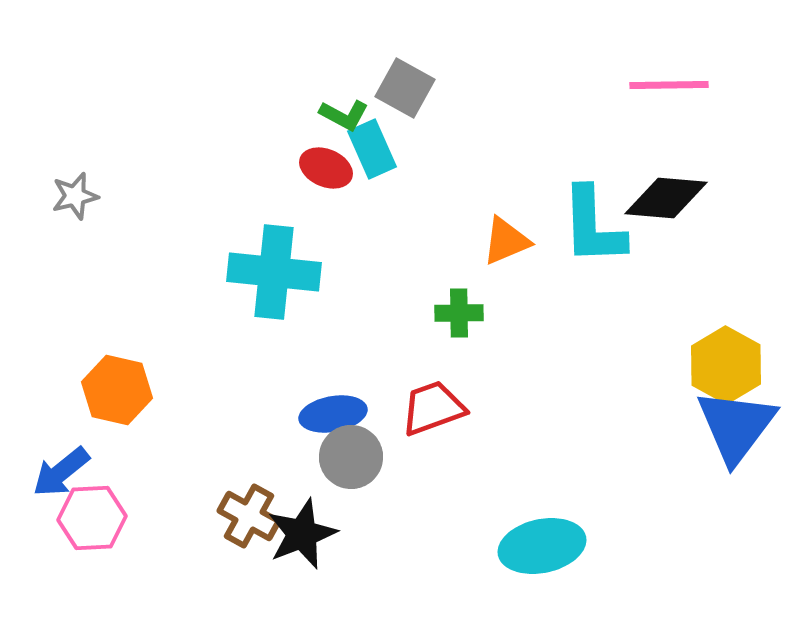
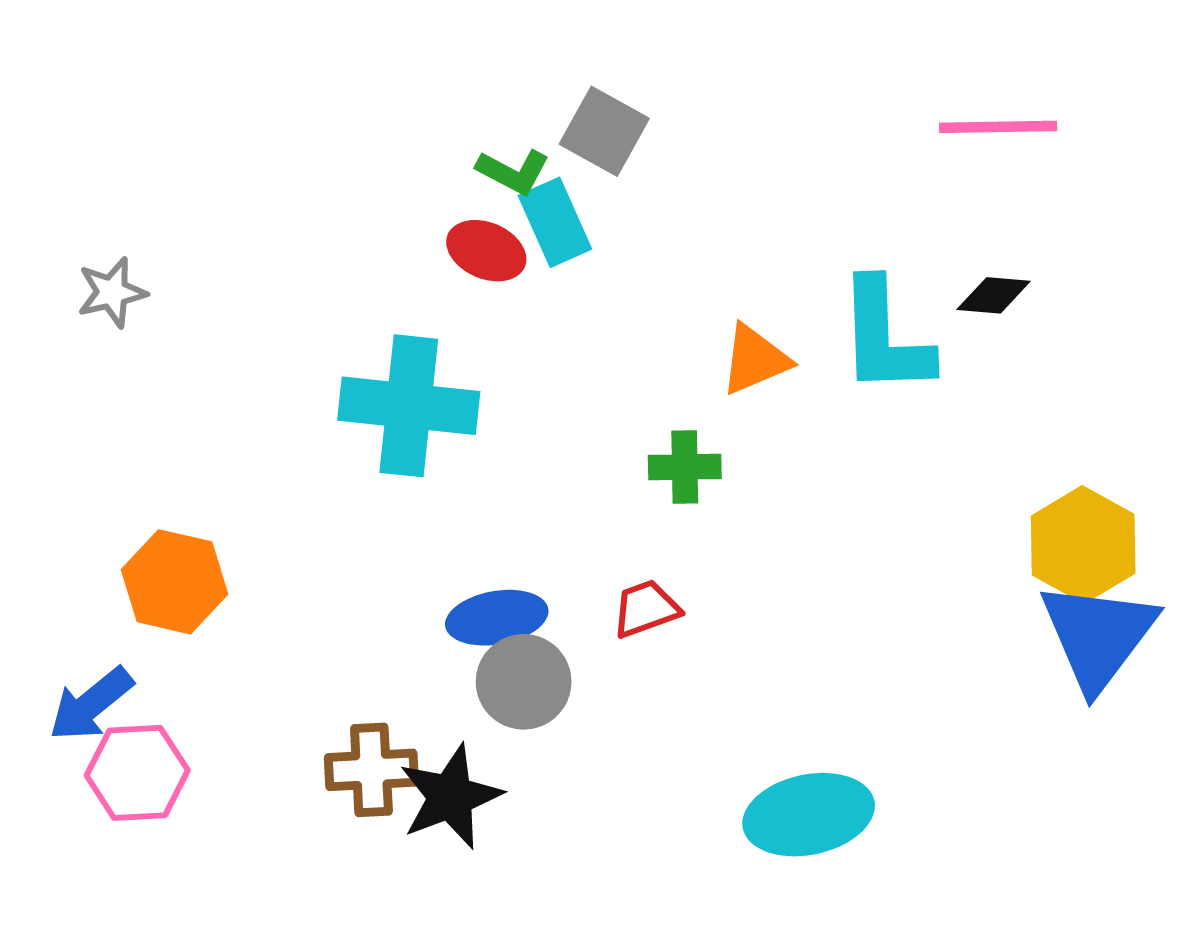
black diamond: (666, 198) -> (994, 295), size x0.6
red trapezoid: (433, 408) -> (646, 609), size x0.7
brown cross: (249, 516) -> (371, 770), turned -32

